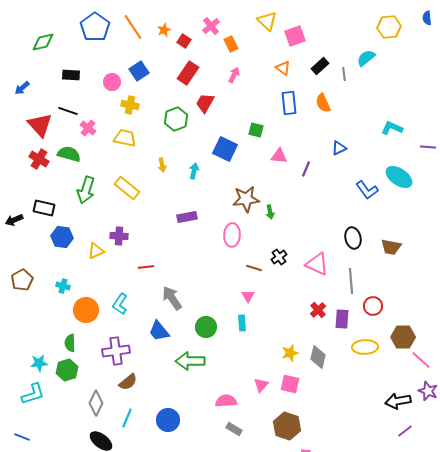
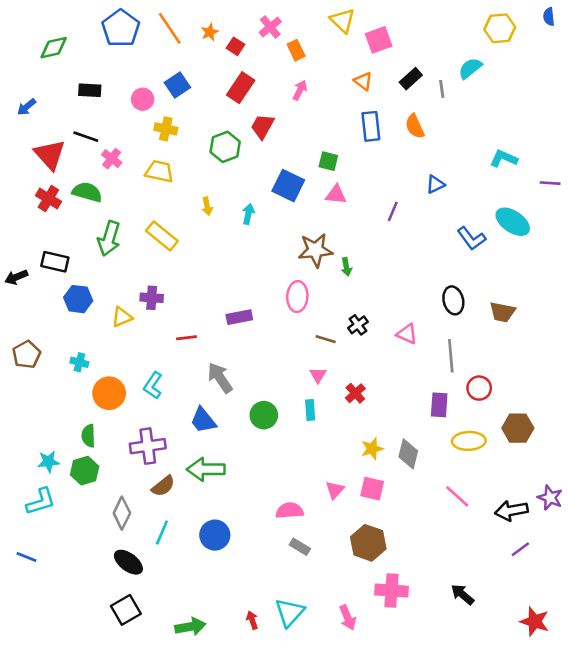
pink triangle: (279, 156) -> (336, 195), moved
purple rectangle: (187, 217) -> (239, 317), moved
pink triangle: (317, 264) -> (407, 334), size x0.7
red cross: (318, 310) -> (355, 393), moved
pink line: (421, 360) -> (457, 496), moved
green arrow: (190, 361) -> (206, 469), moved

